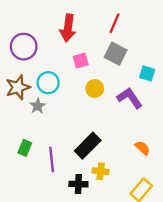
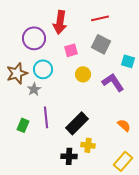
red line: (115, 23) -> (100, 18), turned 54
purple circle: (24, 47) -> (34, 38), moved
purple line: (52, 160) -> (46, 117), moved

